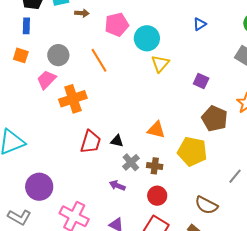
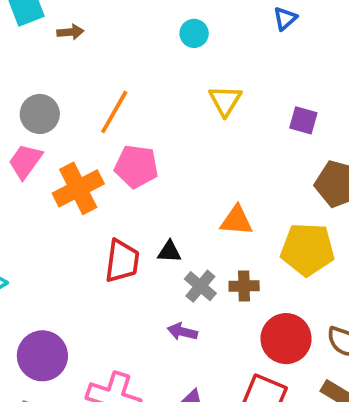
pink pentagon: (117, 25) -> (136, 166), moved, turned 30
cyan circle: (147, 38) -> (194, 33), moved, size x0.6
orange line: (99, 60) -> (114, 112), turned 70
red circle: (157, 196) -> (286, 339), moved, size x1.4

